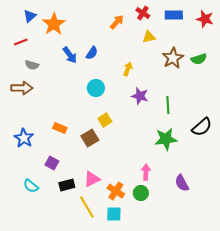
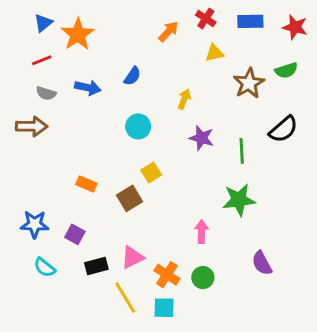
red line: (21, 42) -> (42, 60), moved
blue arrow: (70, 55) -> (88, 88), moved, turned -42
green semicircle: (199, 59) -> (286, 70), moved
black semicircle: (202, 127) -> (283, 129), moved
blue star: (24, 138) -> (35, 224), moved, turned -30
pink arrow: (146, 172) -> (201, 231), moved

